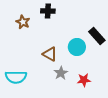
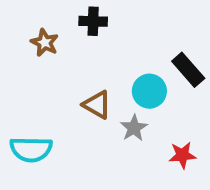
gray star: (61, 73) -> (134, 128), moved
red star: (84, 80) -> (182, 155), moved

